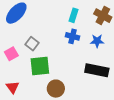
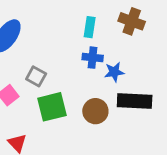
blue star: (97, 41) -> (114, 72), moved
brown circle: (56, 89) -> (95, 111), moved

